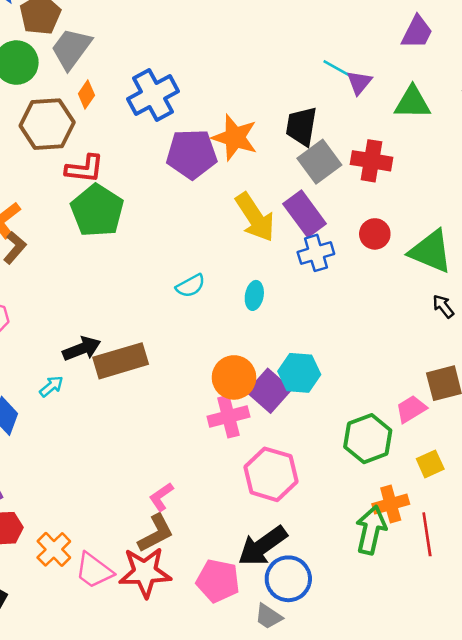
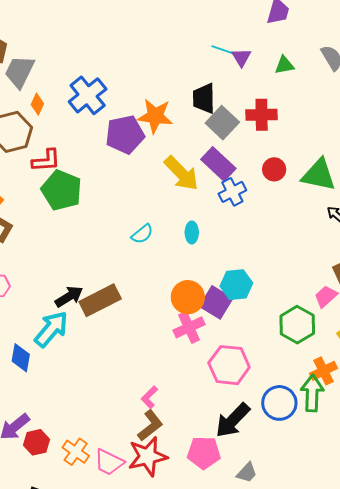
green triangle: (412, 103) -> (284, 65), size x0.7
cyan arrow: (51, 386) -> (51, 329), size x2.0
blue circle: (288, 579) -> (279, 403), moved
gray trapezoid: (268, 616) -> (247, 473), turned -70

